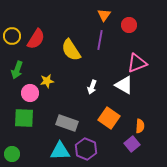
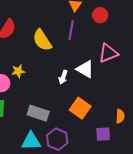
white triangle: (124, 85) -> (85, 69), moved
orange semicircle: (140, 126) -> (120, 116), moved
purple square: (132, 144) -> (103, 134), turned 35

